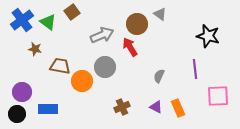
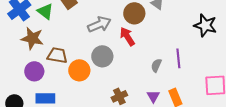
brown star: (35, 49) -> (32, 38), size x1.6
purple line: (195, 69) -> (178, 58), moved
purple circle: (22, 92) -> (34, 71), moved
purple triangle: (156, 107) -> (153, 96), turned 32

